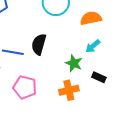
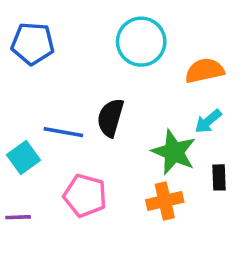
green star: (74, 63) -> (174, 152), size x1.4
black rectangle: (99, 77) -> (219, 177), turned 64

